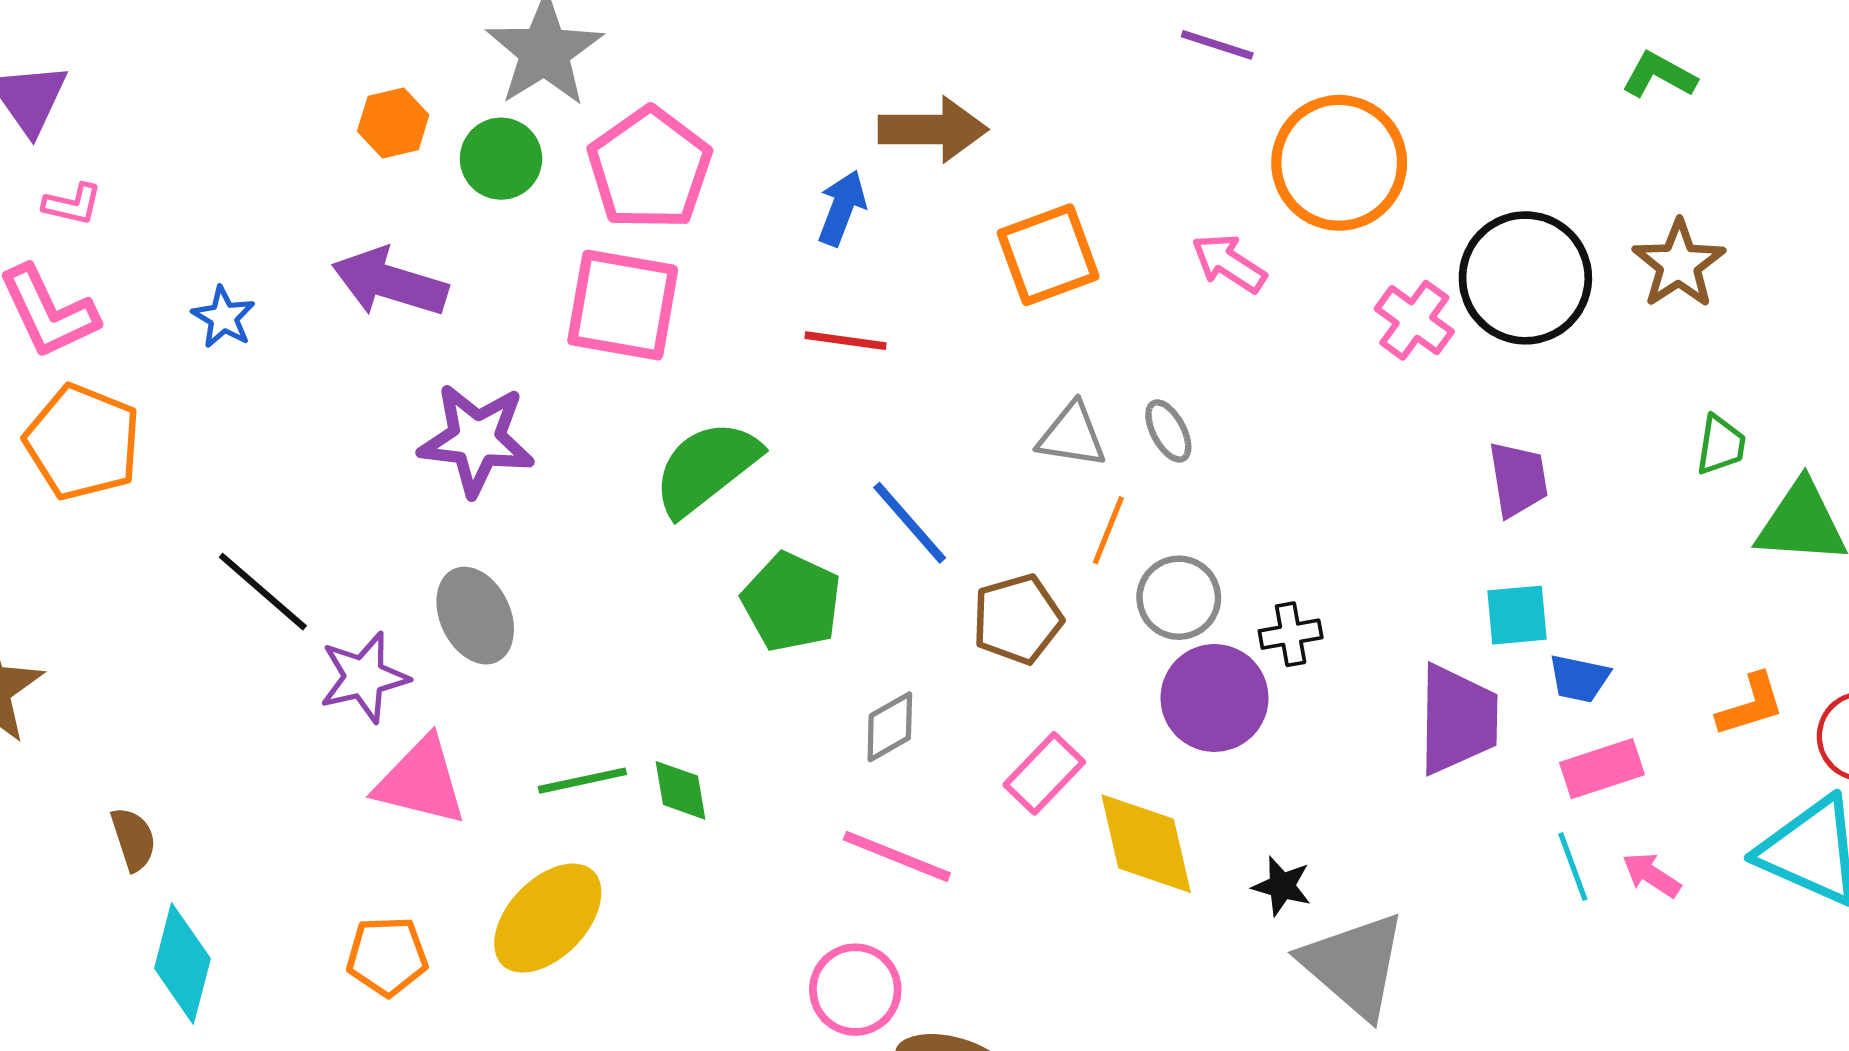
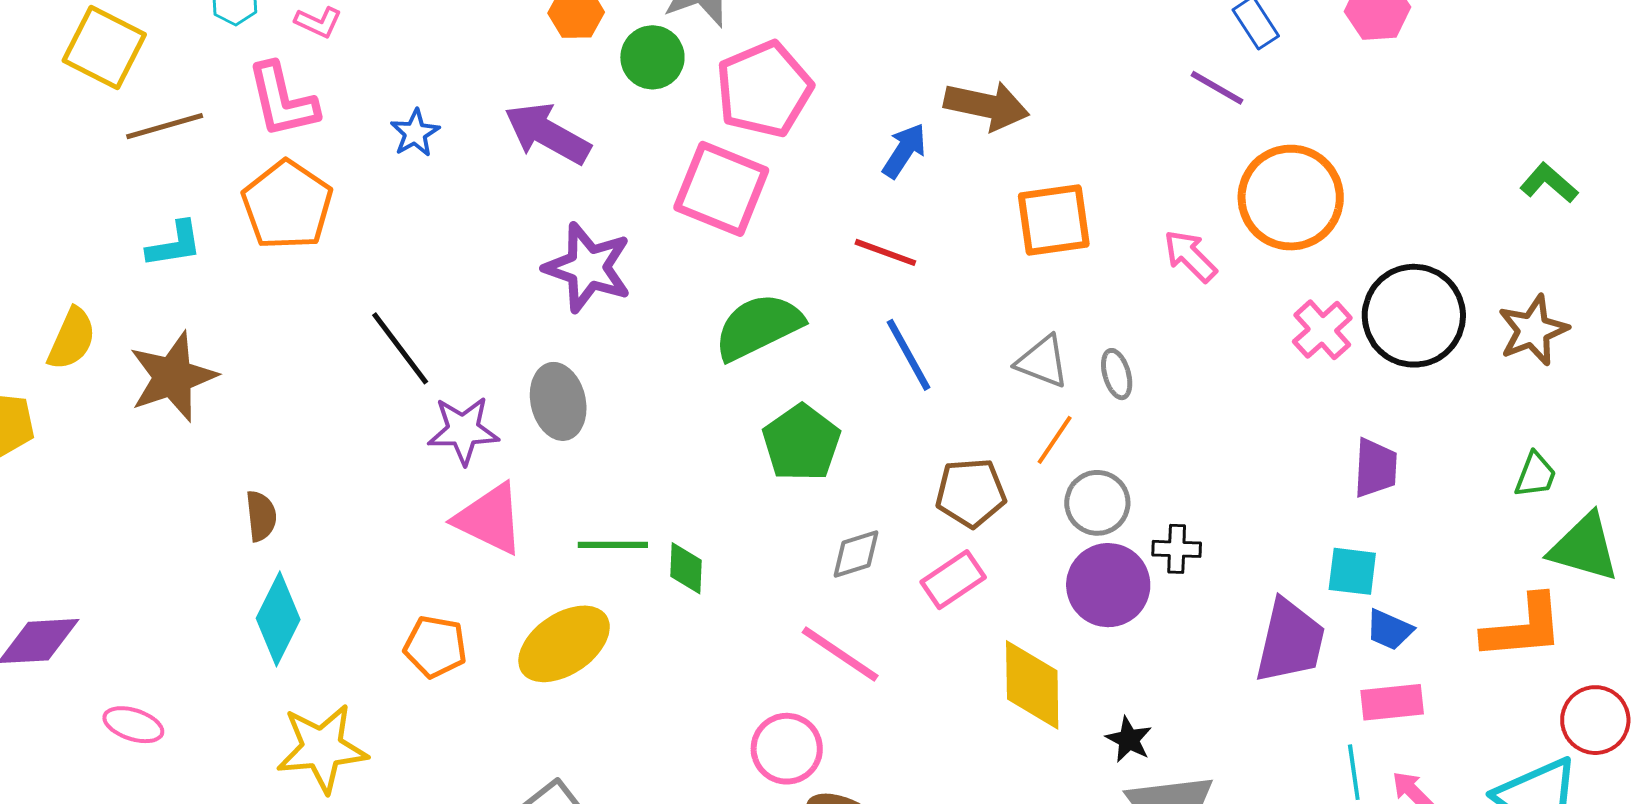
blue line: (910, 523) -> (909, 355), moved
orange L-shape: (1751, 705) -> (1523, 627), moved, size x1.5
pink rectangle: (1044, 773) -> (953, 580), moved

